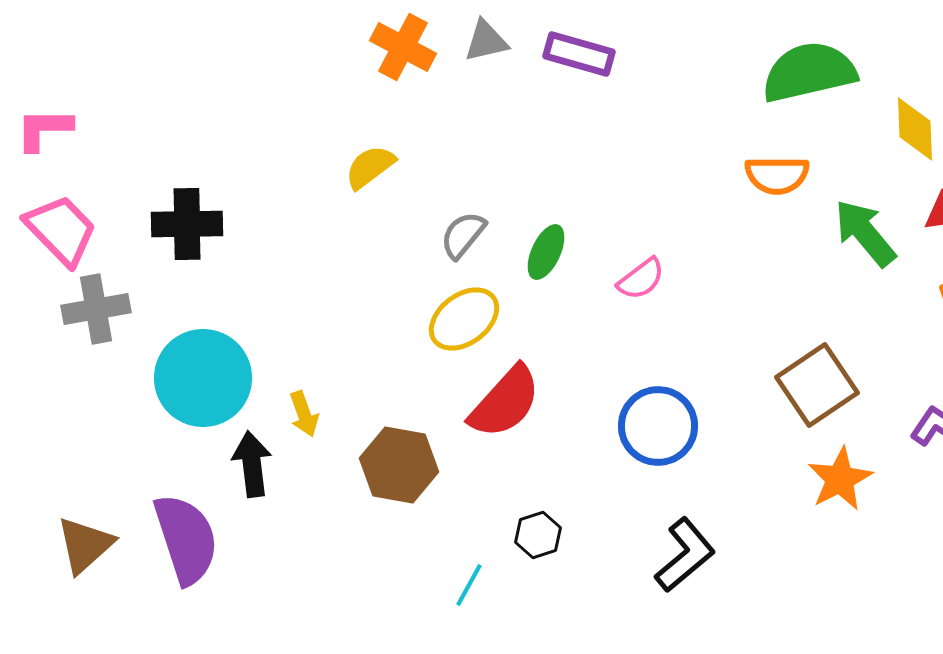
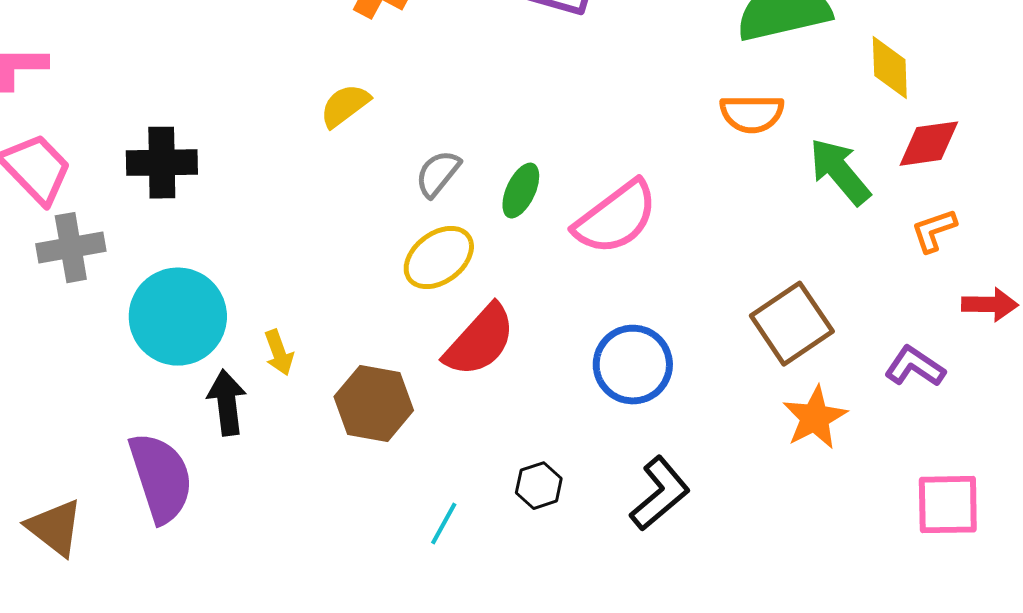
pink semicircle: (641, 279) -> (616, 218), size x1.8
black hexagon: (538, 535) -> (539, 486), moved
brown triangle: (85, 545) -> (55, 528), moved, turned -40

